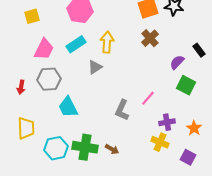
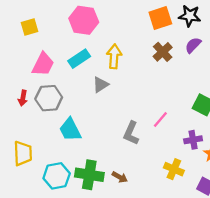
purple semicircle: (177, 62) -> (193, 45), moved
red arrow: (21, 87) -> (23, 98), moved
purple cross: (167, 122) -> (193, 140), moved

